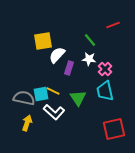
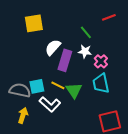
yellow square: (43, 41) -> (34, 23), moved
purple rectangle: (69, 68) -> (65, 60), size x1.5
yellow line: (53, 91) -> (58, 85), moved

